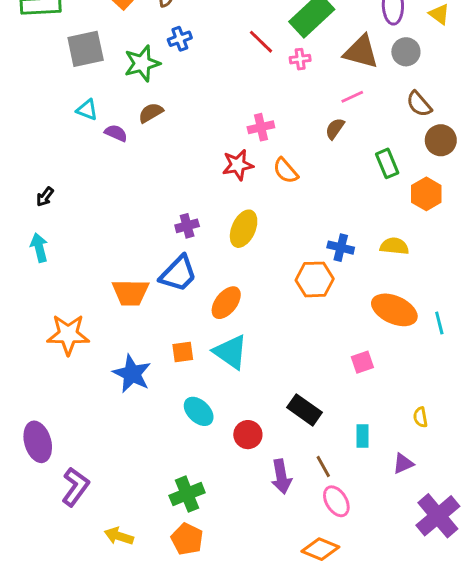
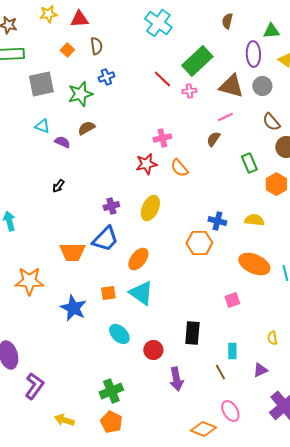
black arrow: (45, 197) -> (58, 186), moved
black rectangle: (304, 410) -> (192, 333), turned 60
brown line: (323, 466) -> (220, 372), moved
pink ellipse: (336, 501) -> (230, 411), moved

